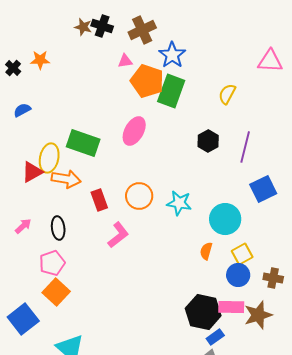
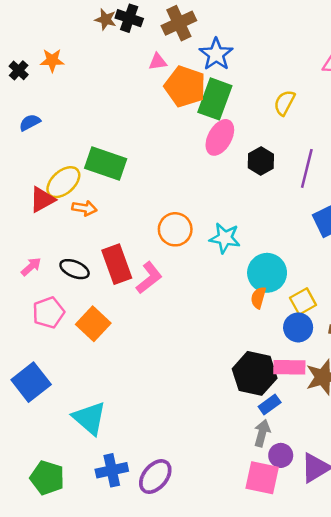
pink ellipse: (134, 131) -> (220, 137), moved
yellow ellipse: (49, 158) -> (63, 182), turned 36
orange arrow: (66, 179) -> (84, 208), size x0.7
red rectangle: (99, 200) -> (117, 264), moved, size x1.4
cyan circle: (225, 219) -> (267, 273), moved
black ellipse: (58, 228) -> (75, 269), turned -60
pink pentagon: (52, 263) -> (48, 313), moved
orange square: (56, 292) -> (93, 324), moved

